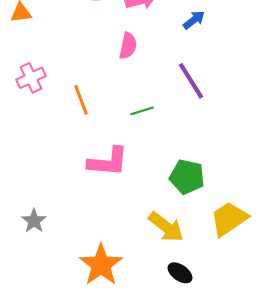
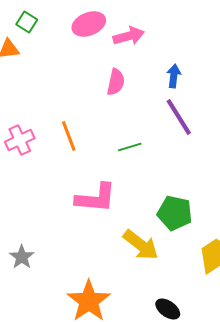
blue arrow: (194, 20) -> (174, 76), moved, turned -45
pink cross: (31, 78) -> (20, 140), moved
yellow arrow: (166, 227) -> (141, 245), moved

